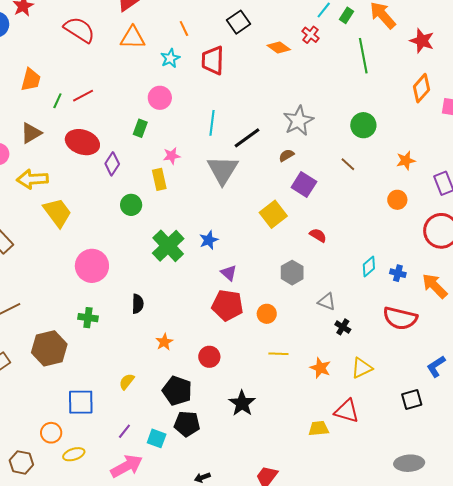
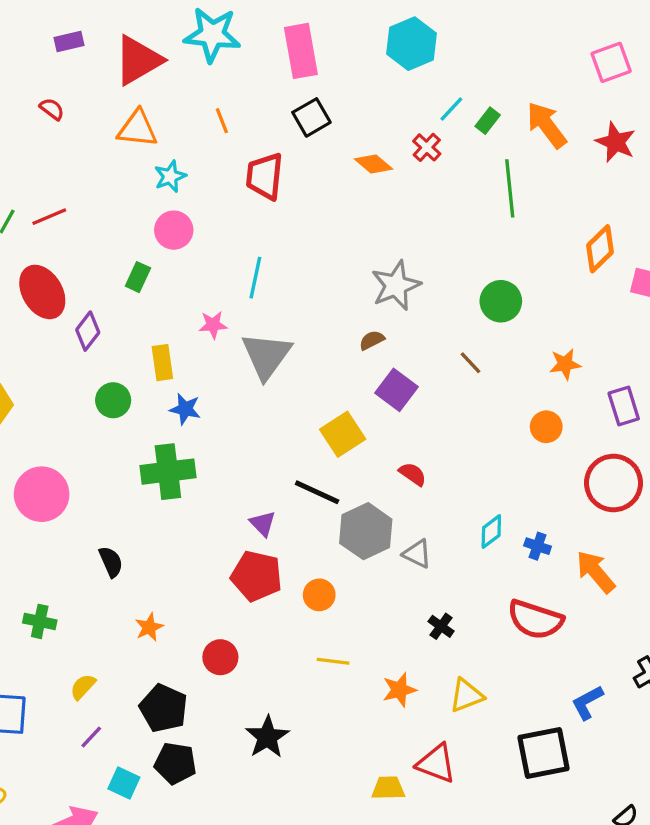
red semicircle: (79, 30) -> (52, 109), size x0.5
red star: (422, 41) -> (616, 142), moved
cyan star: (170, 58) -> (170, 176), moved
black line: (247, 138) -> (317, 492), moved, turned 56
red ellipse: (82, 142) -> (42, 292), turned 36
pink star: (172, 156) -> (213, 325), moved
blue star: (209, 240) -> (185, 409), moved, turned 30
green cross: (168, 246) -> (168, 472), turned 32
gray hexagon: (292, 273) -> (366, 531), size x1.4
gray triangle: (327, 302) -> (417, 554), moved
black semicircle: (138, 304) -> (111, 562), turned -30
green cross: (88, 318) -> (40, 621), moved
orange star: (320, 368) -> (399, 690), turned 30
black square: (412, 399) -> (543, 753), size x1.6
purple line: (124, 431) -> (91, 737), moved

